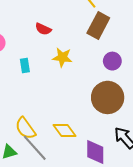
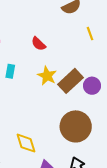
brown rectangle: (98, 25) -> (71, 81), moved
purple circle: (112, 61) -> (92, 86), moved

